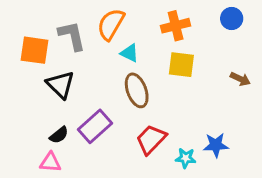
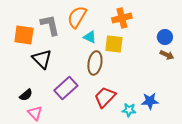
blue circle: (232, 19) -> (165, 37), moved
yellow square: (181, 65) -> (114, 44), moved
brown ellipse: (137, 90) -> (95, 63), turned 30
black semicircle: (59, 135) -> (26, 95), moved
pink triangle: (50, 162) -> (35, 113), turned 42

